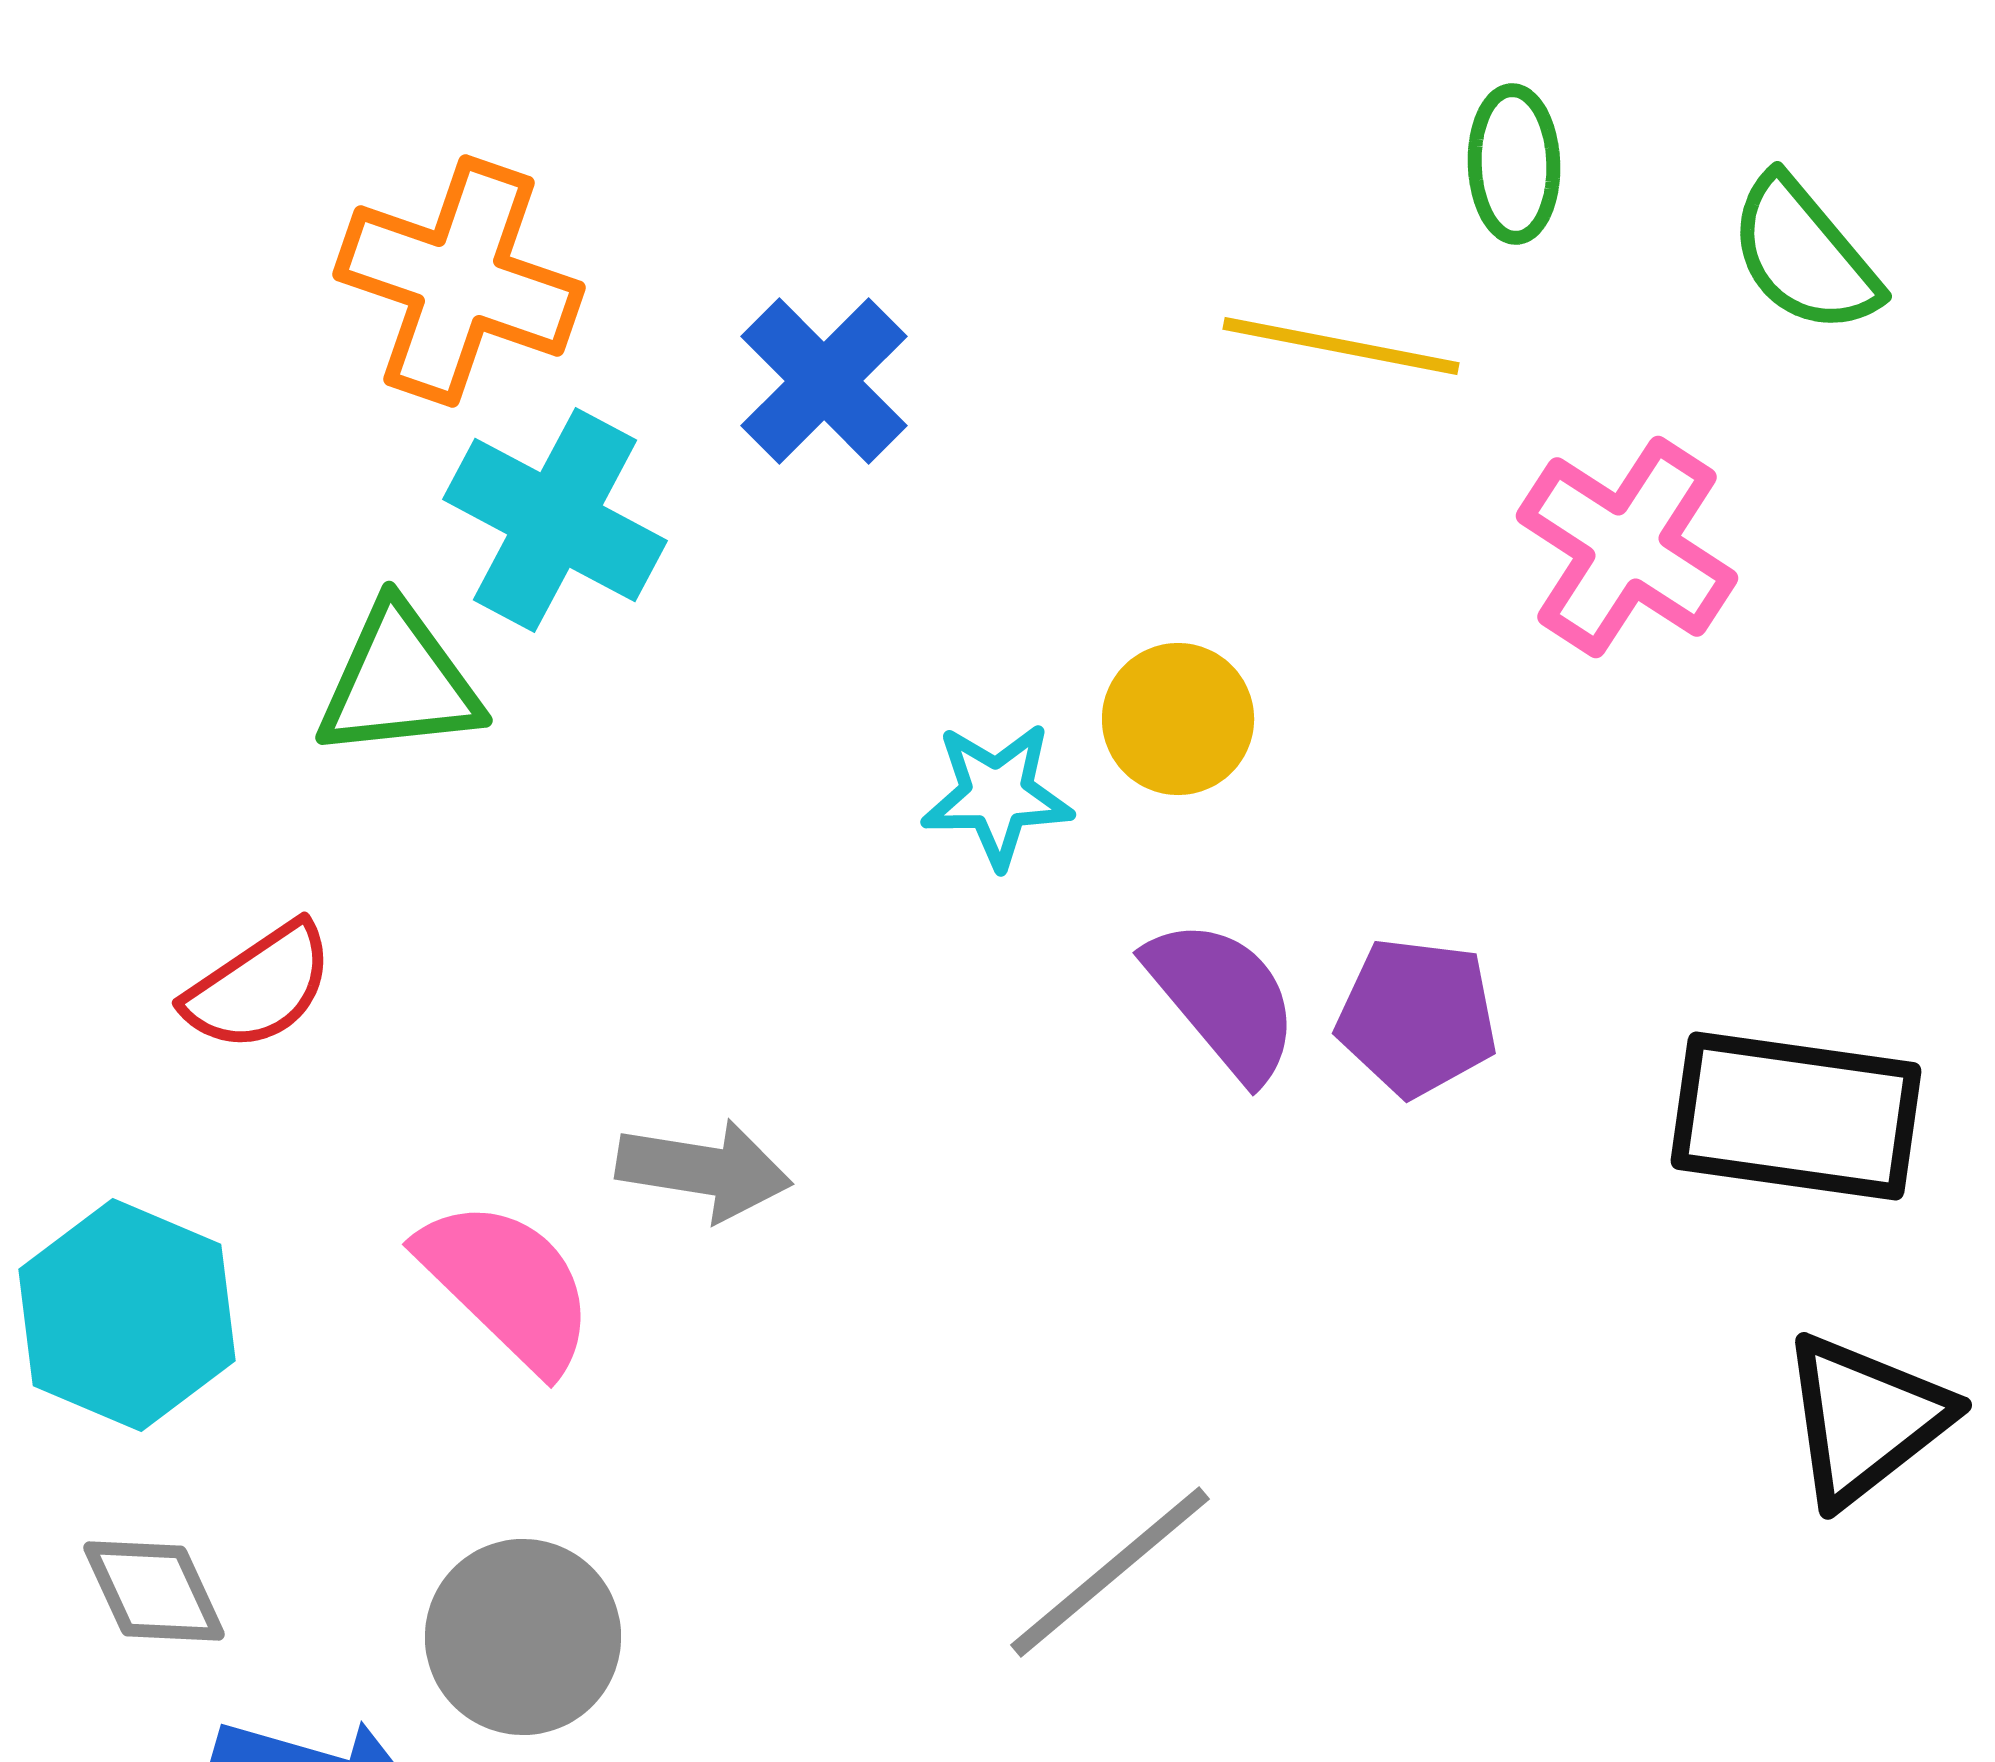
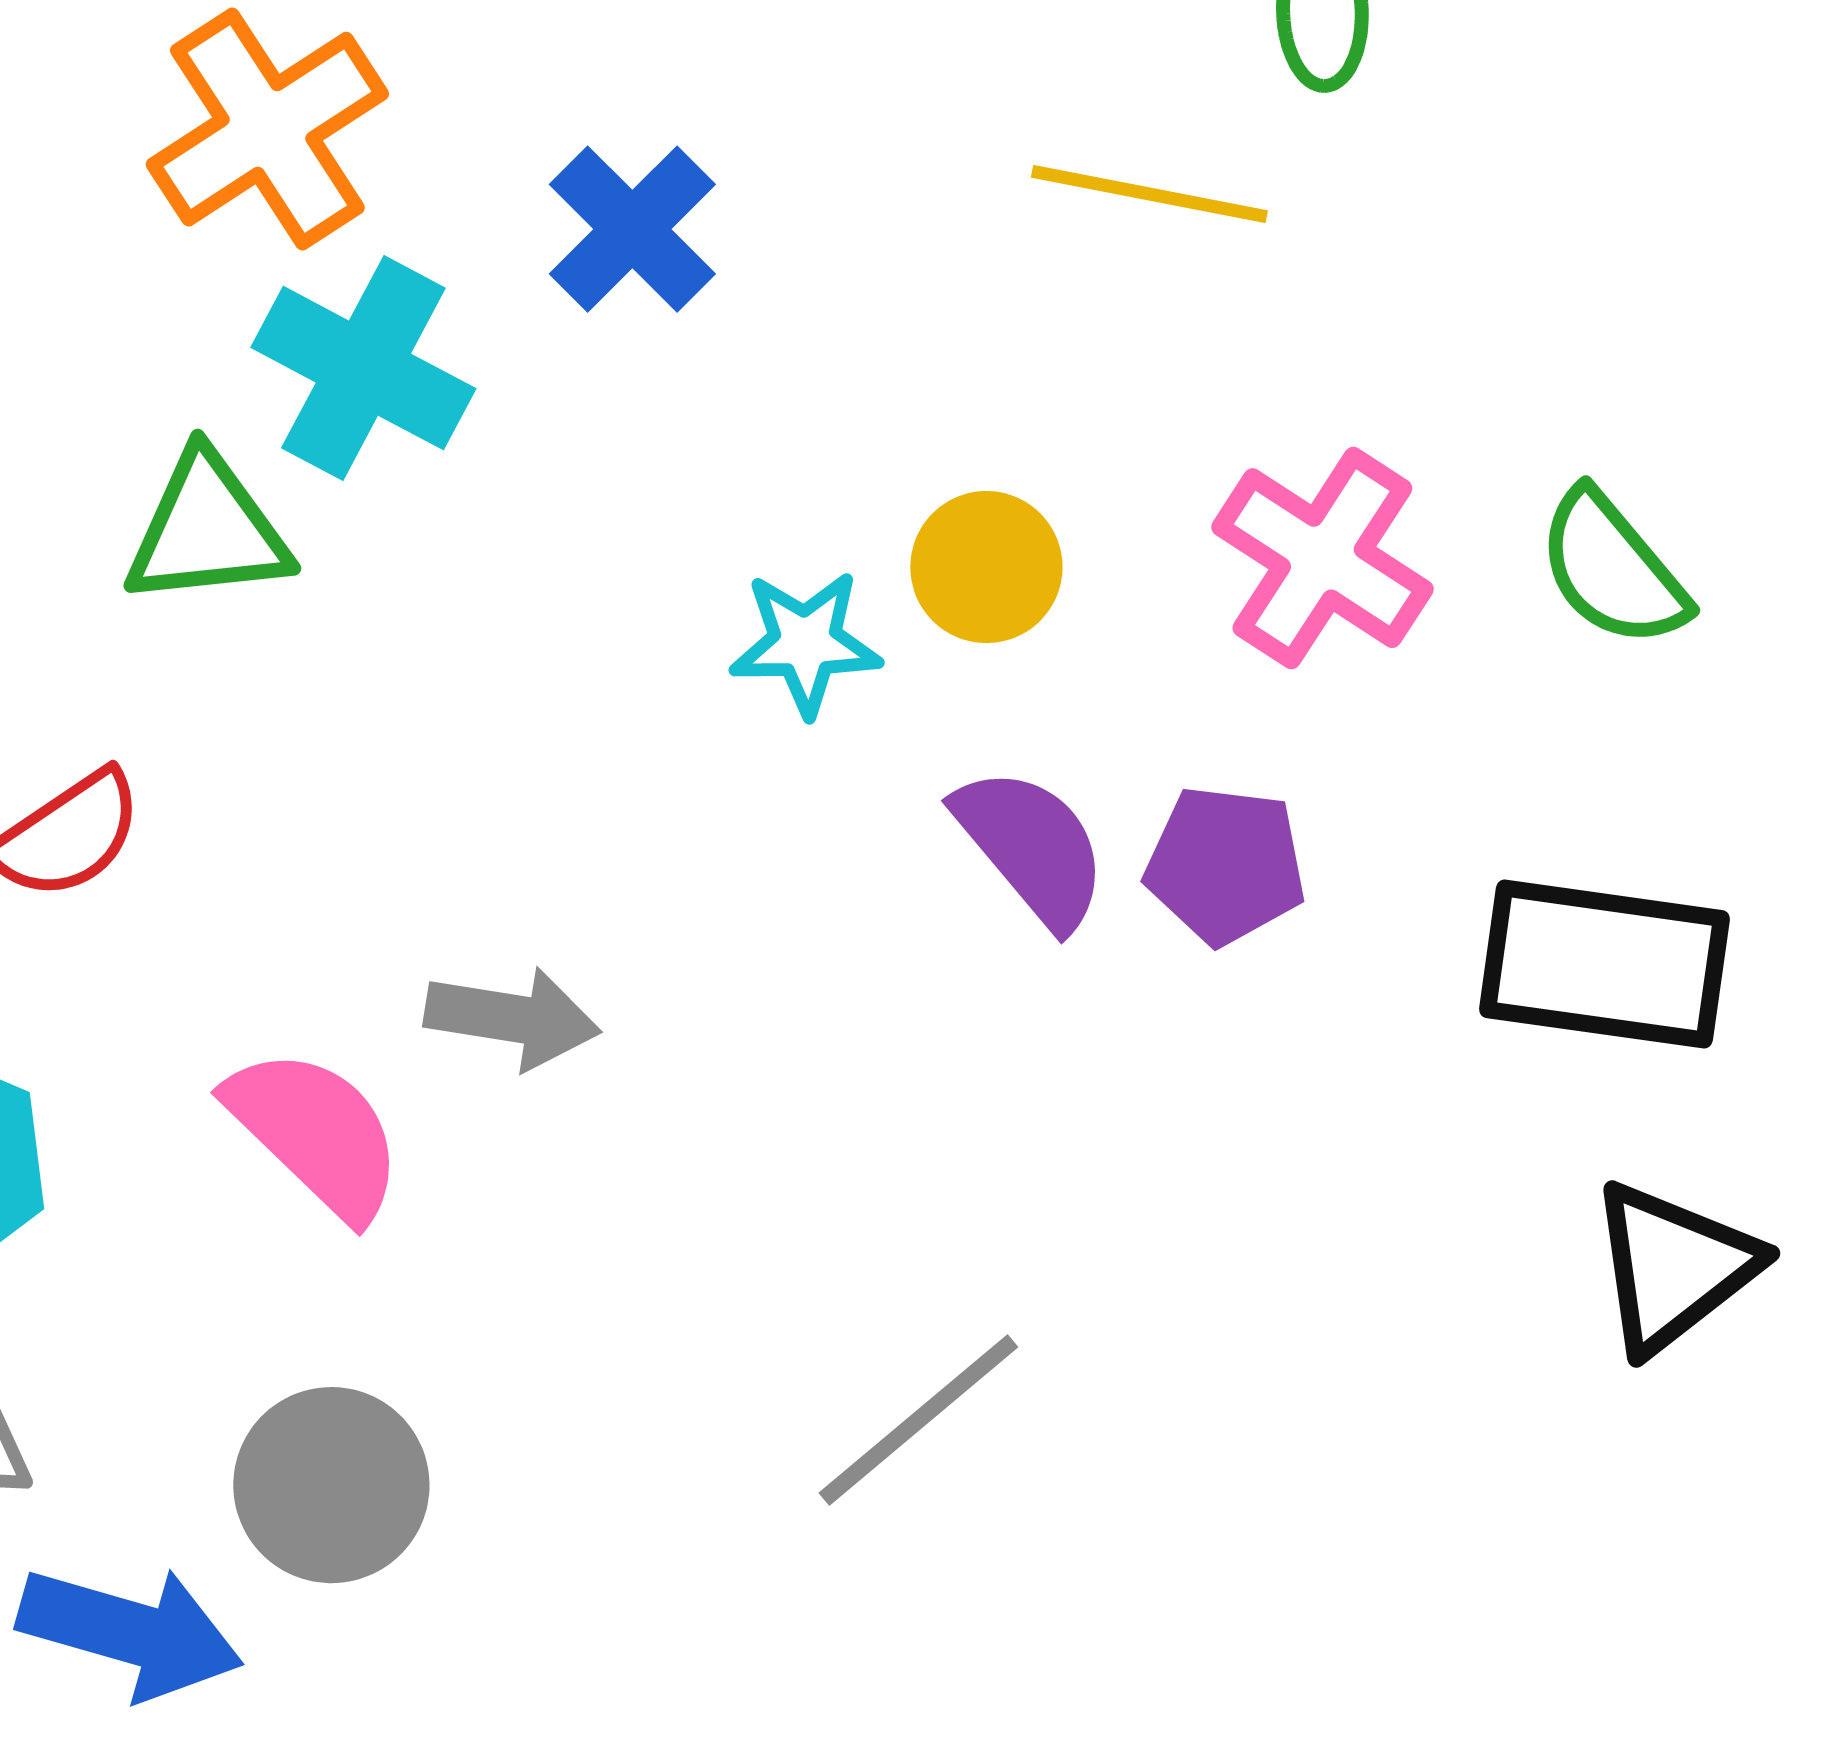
green semicircle: (1804, 255) -> (1612, 569), moved
orange cross: (459, 281) -> (267, 129), turned 38
pink cross: (1627, 547) -> (1322, 558), moved

